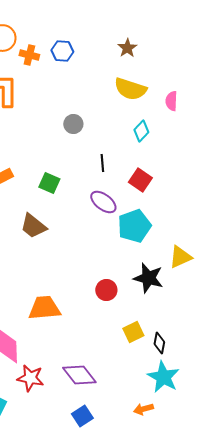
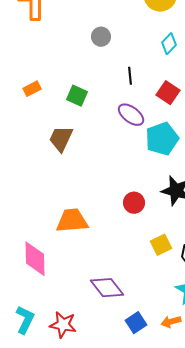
brown trapezoid: (33, 226) -> (61, 139), turned 76
red star: (30, 378) -> (63, 325), moved
blue square: (82, 416) -> (136, 323), moved

